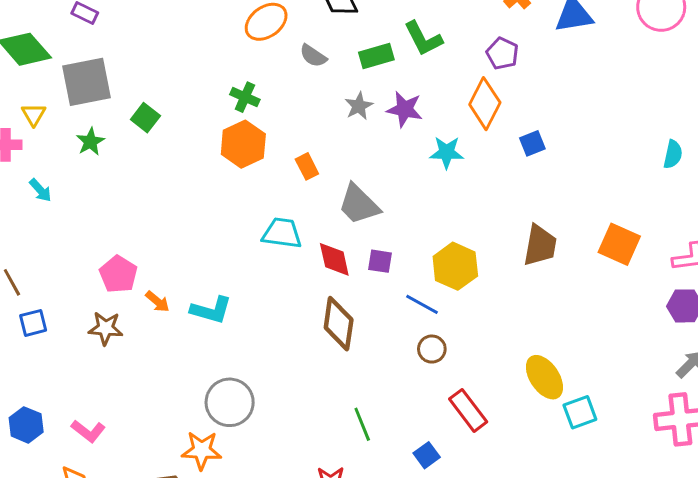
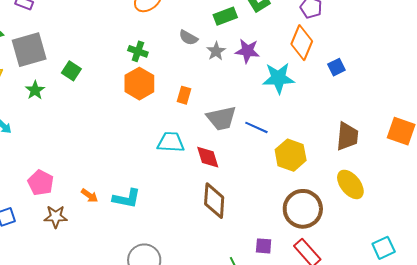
gray semicircle: (313, 56) -> (188, 38), moved
cyan star: (447, 152) -> (278, 78), size x1.4
orange rectangle: (307, 166) -> (184, 95), turned 48
gray trapezoid: (359, 204) -> (221, 118), turned -52
purple square: (380, 261) -> (264, 246), moved
pink pentagon: (118, 274) -> (41, 183), moved
blue line: (422, 304) -> (256, 127), moved
brown circle: (432, 349) -> (303, 209), moved, size x2.0
yellow ellipse: (544, 377) -> (350, 184), moved

